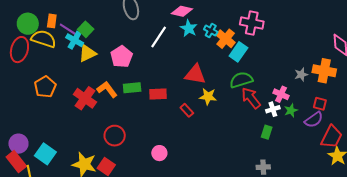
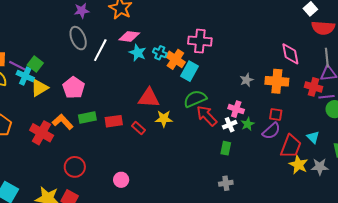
white line: (159, 37) -> (100, 50), moved
gray star: (301, 75) -> (247, 80), moved
red rectangle: (187, 110) -> (138, 128), moved

